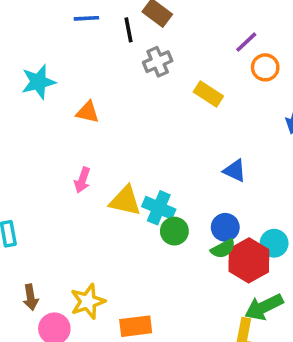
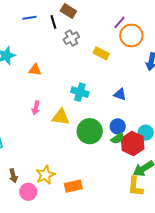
orange circle: (265, 67) -> (131, 35), size x1.5
cyan cross: (159, 208) -> (80, 92), moved
green circle: (174, 231) -> (90, 131), size x1.6

